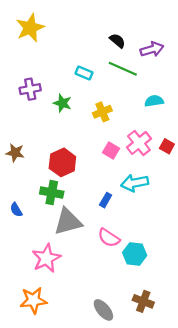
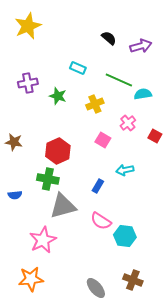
green line: (123, 69) -> (119, 80), moved
pink cross: (139, 143) -> (128, 123), moved, size x0.7
cyan arrow: (135, 183) -> (125, 170), size x0.7
blue semicircle: (16, 210) -> (15, 195), turned -64

